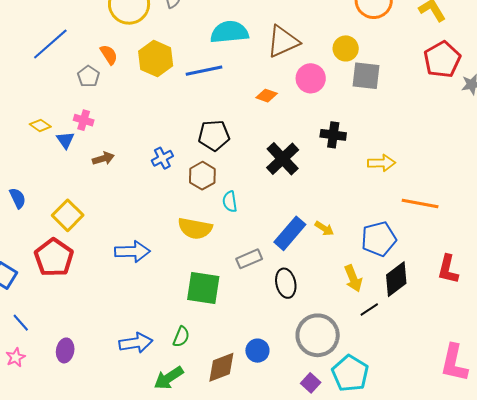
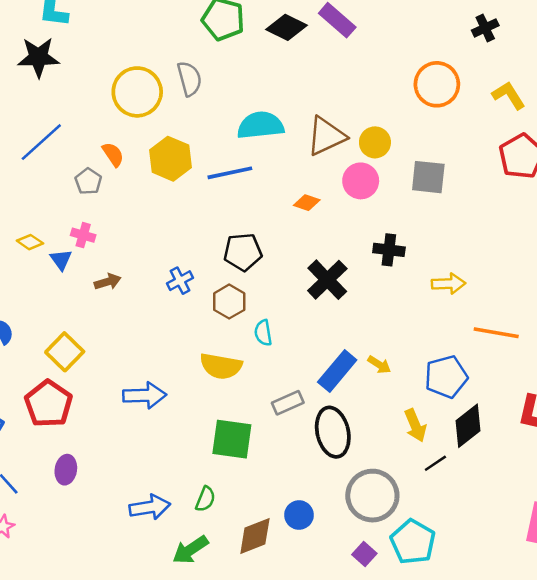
yellow circle: (346, 48) -> (375, 142), moved
black ellipse: (286, 283) -> (333, 432), size x1.4
purple ellipse: (65, 350) -> (66, 470), moved

